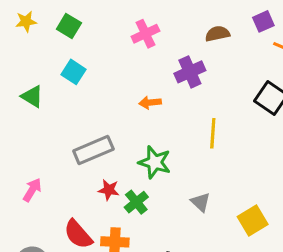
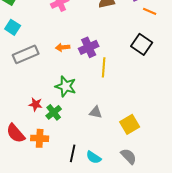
purple cross: (190, 72) -> (89, 47), moved
gray rectangle: (93, 150) -> (26, 54), moved
gray triangle: (201, 202) -> (96, 112), turned -32

